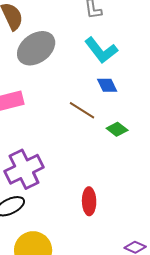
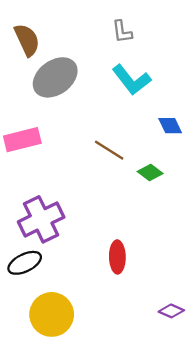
blue diamond: (107, 85) -> (170, 126), moved

